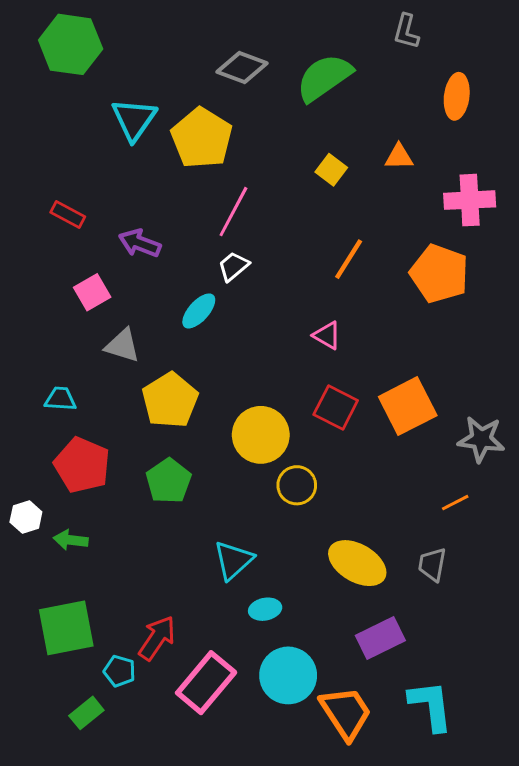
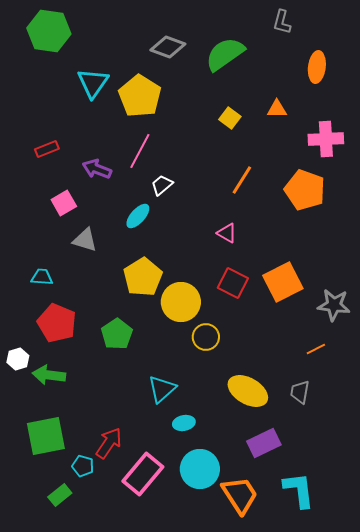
pink line: (233, 212) -> (140, 151), moved
red rectangle: (68, 214) -> (47, 149), turned -50
yellow pentagon: (170, 400) -> (143, 277), moved
green arrow: (71, 540) -> (49, 375), size x1.4

